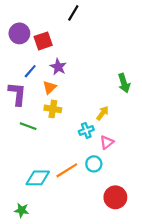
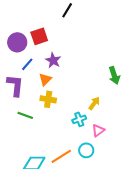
purple circle: (19, 33) -> (17, 42), moved

